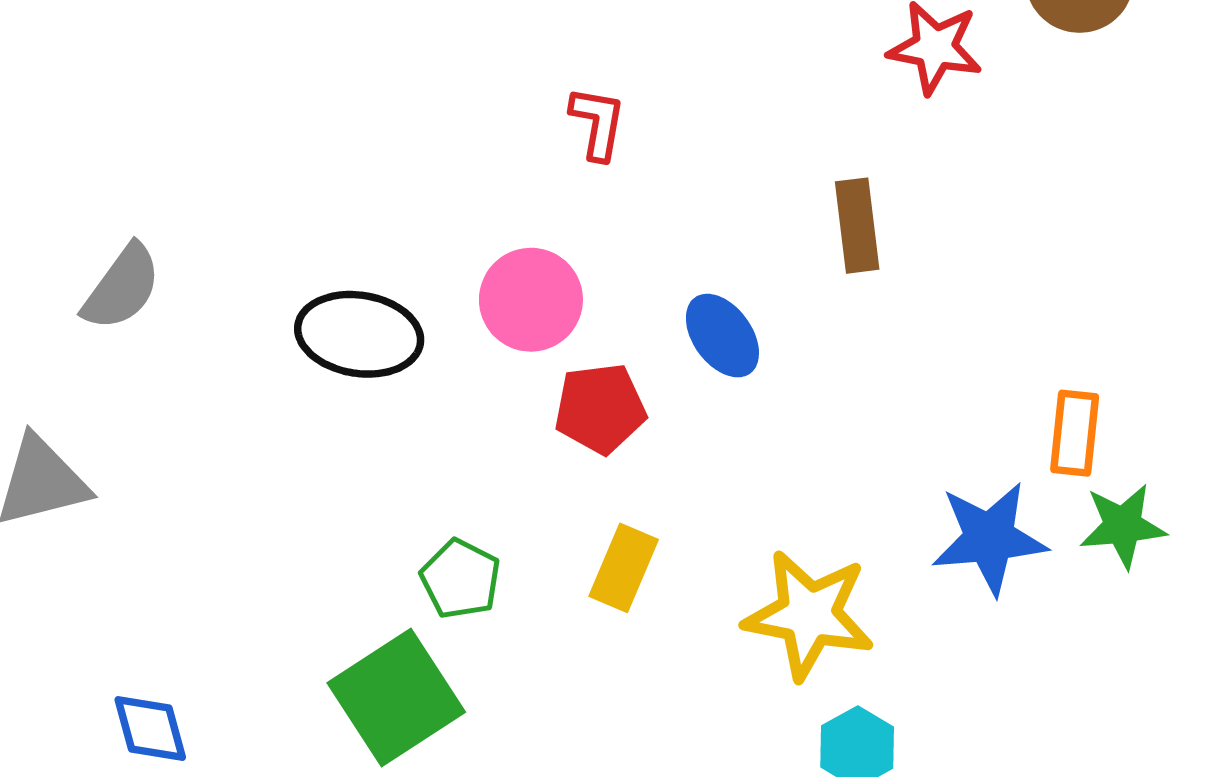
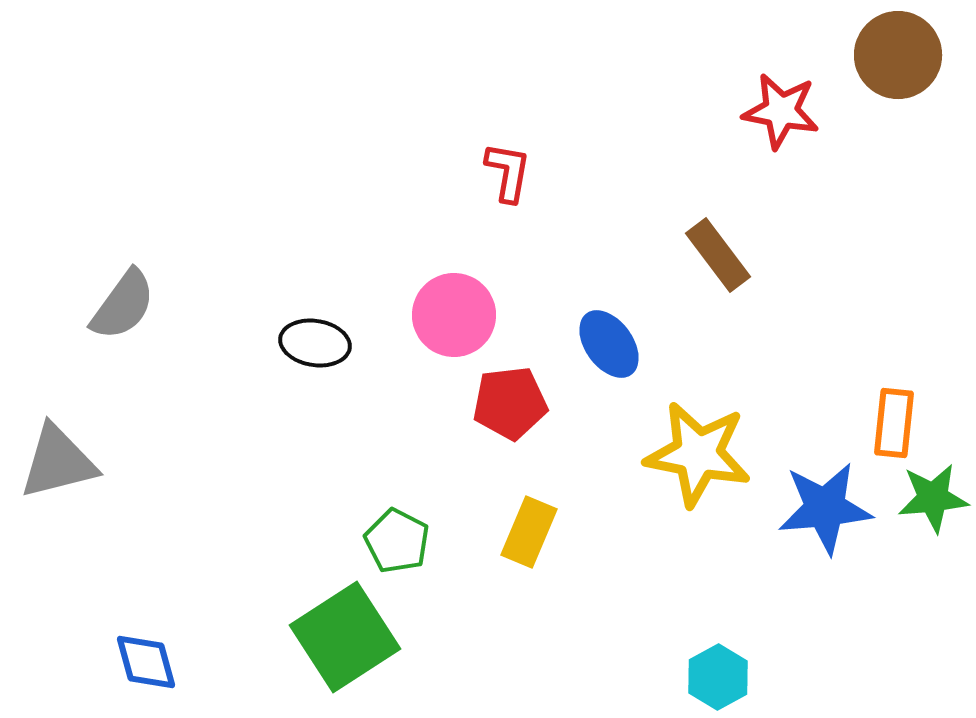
brown rectangle: (857, 226) -> (718, 255), turned -30
black ellipse: (359, 334) -> (315, 343), size x0.7
yellow star: (809, 615) -> (698, 454), moved

